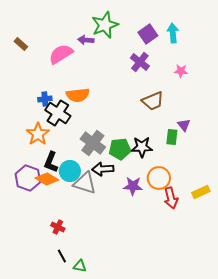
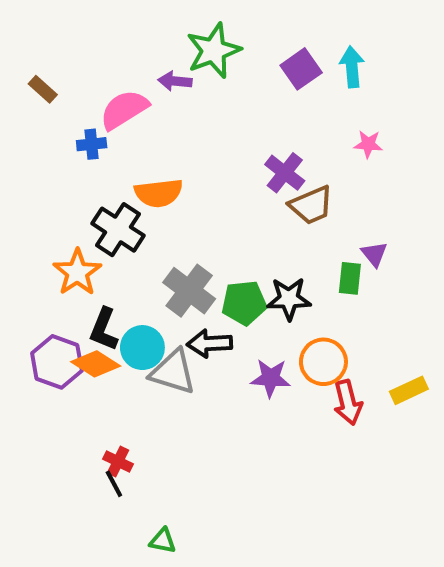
purple cross: (140, 62) -> (285, 173), moved
blue cross: (45, 99) -> (92, 144), moved
black line: (62, 256) -> (114, 484), moved

